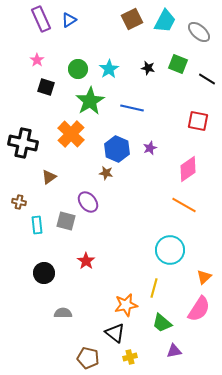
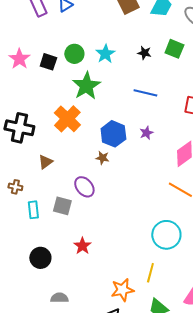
pink star: (37, 60) -> (19, 59), moved, size x1.5
black square: (46, 87) -> (48, 62), moved
blue line: (132, 108) -> (145, 93), moved

